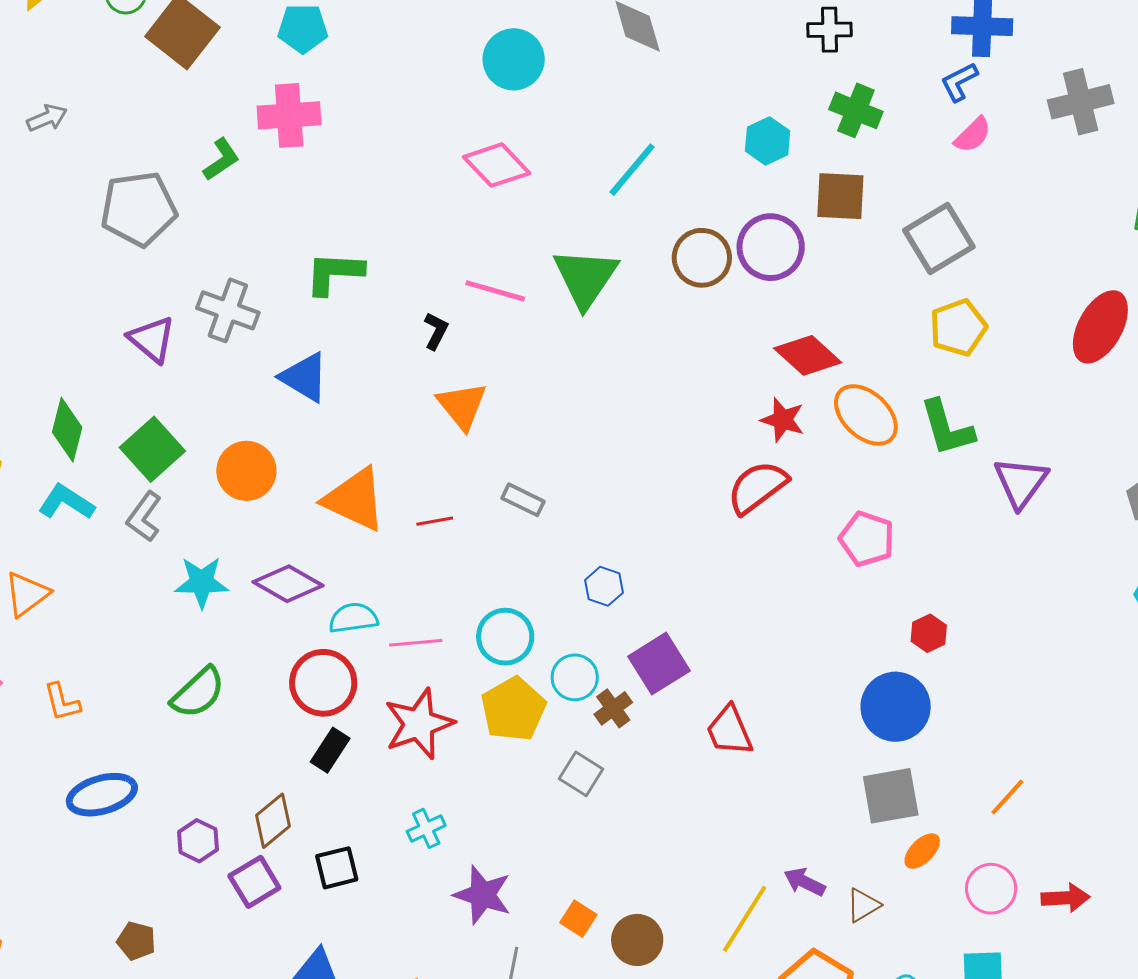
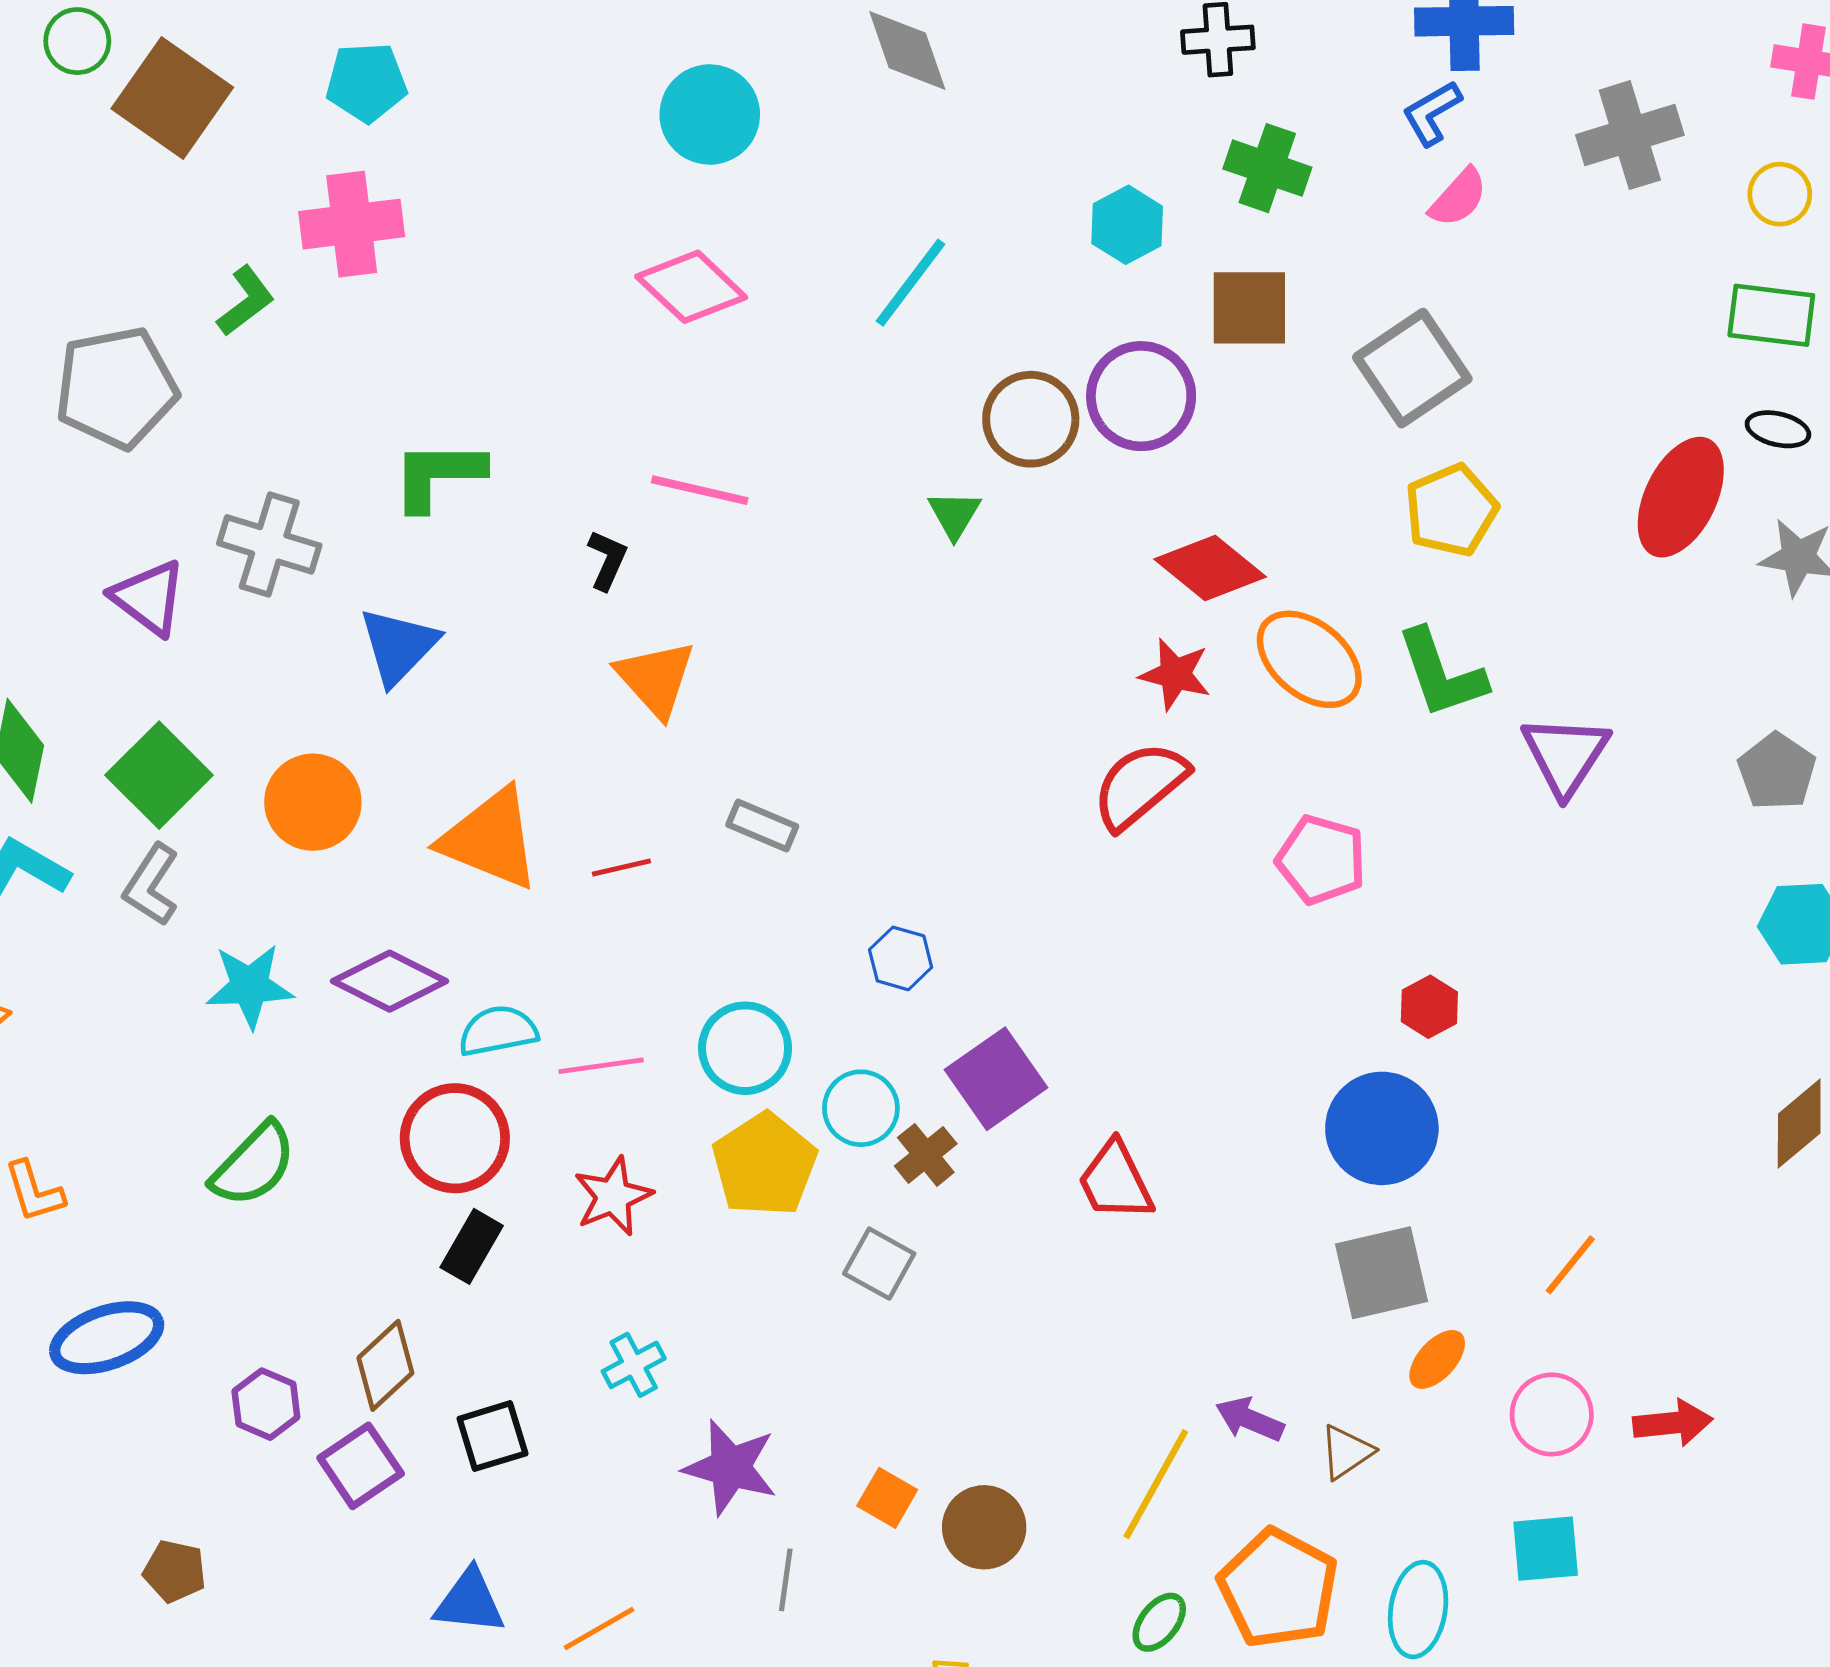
green triangle: (586, 278) -> (954, 514), moved, size x0.5
blue triangle: (304, 377) -> (398, 646), turned 46
red star: (419, 724) -> (613, 1196), size x0.7

